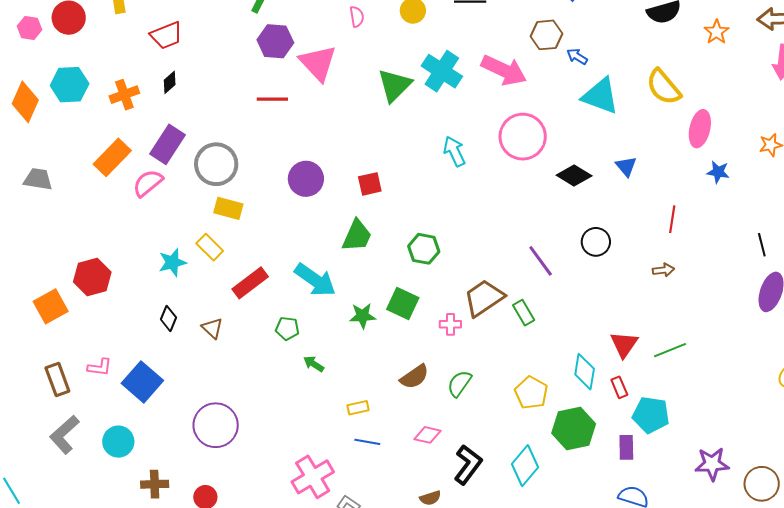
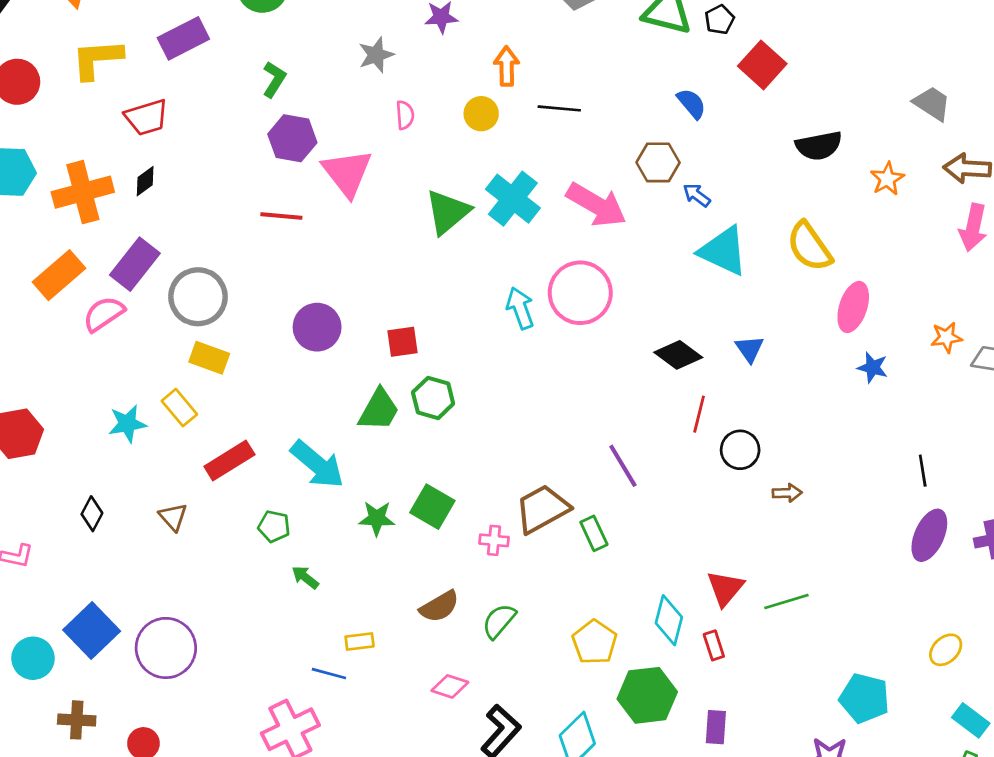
orange cross: (124, 95) -> (83, 192), size x1.5
pink circle: (523, 137) -> (580, 293), moved
red line: (672, 219) -> (699, 414), moved
black circle: (596, 242) -> (740, 450), moved
green hexagon: (424, 249) -> (433, 398), moved
black diamond: (168, 318) -> (92, 514), moved
blue square: (142, 382) -> (92, 631), moved
cyan pentagon: (651, 415) -> (864, 698), moved
blue line: (367, 442) -> (329, 674), moved

